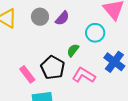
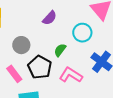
gray circle: (40, 17) -> (21, 45), moved

